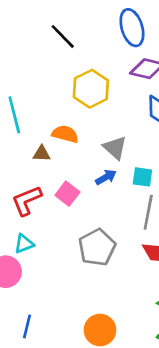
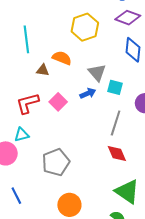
cyan square: (142, 177) -> (115, 87), moved
gray pentagon: (97, 247) -> (56, 162), moved
blue line: (27, 326) -> (16, 196), turned -48

